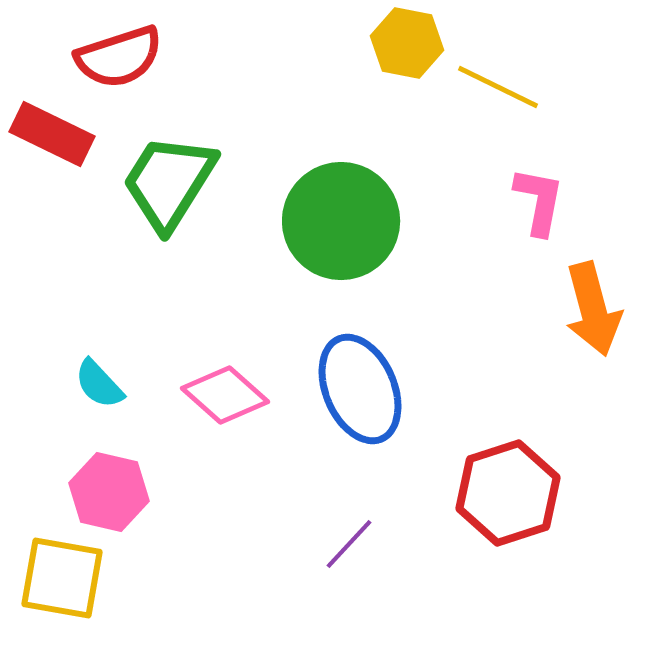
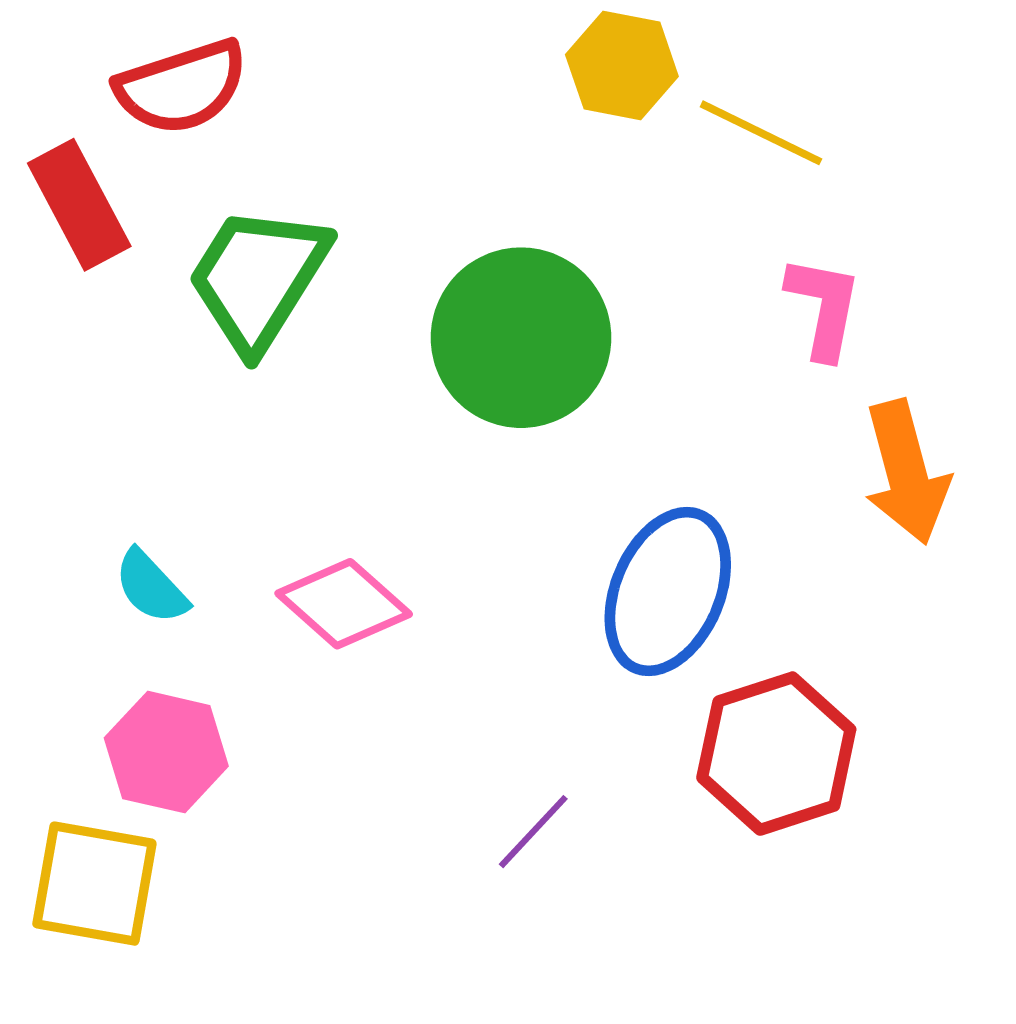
red rectangle: (52, 134) -> (79, 205), turned 36
blue ellipse: (360, 389) -> (668, 592), moved, turned 46

